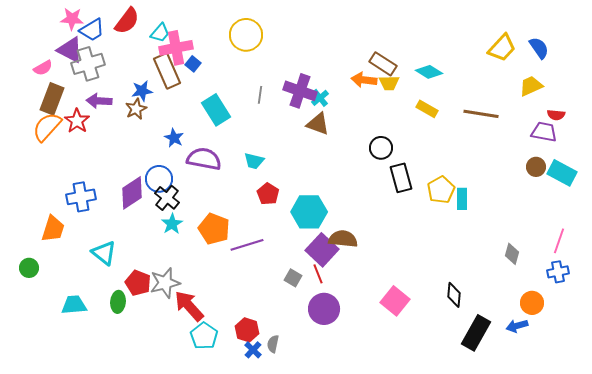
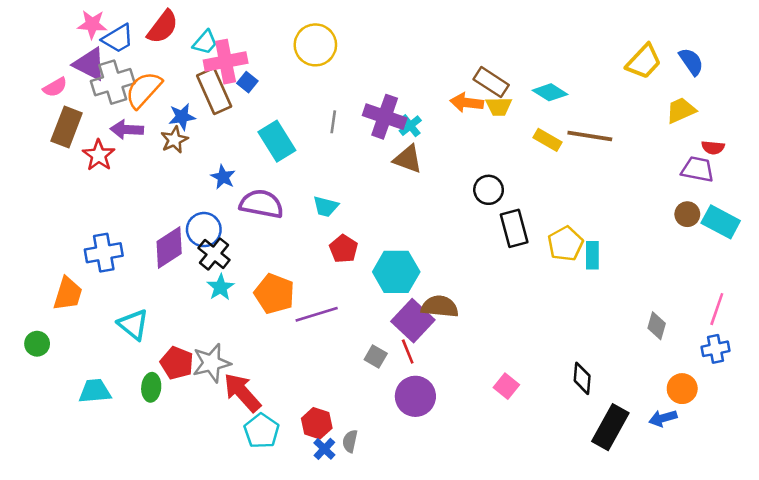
brown line: (481, 114) -> (590, 136), moved
orange semicircle: (47, 127) -> (144, 90), moved
pink square: (395, 301) -> (506, 386), size x0.7

